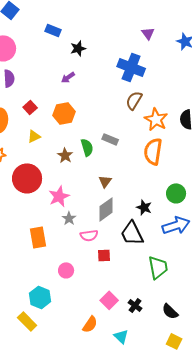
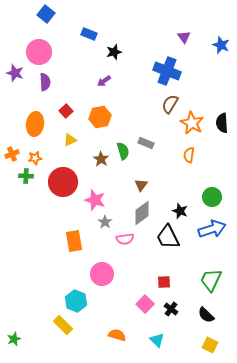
orange semicircle: (153, 151) -> (189, 155), size x0.6
pink star: (59, 196) -> (95, 200), turned -30
red square: (104, 255) -> (164, 282), moved
green trapezoid: (158, 267) -> (211, 280), moved, turned -145
pink circle: (66, 270) -> (102, 274), size x1.5
orange semicircle: (90, 324) -> (117, 335), moved, turned -108

